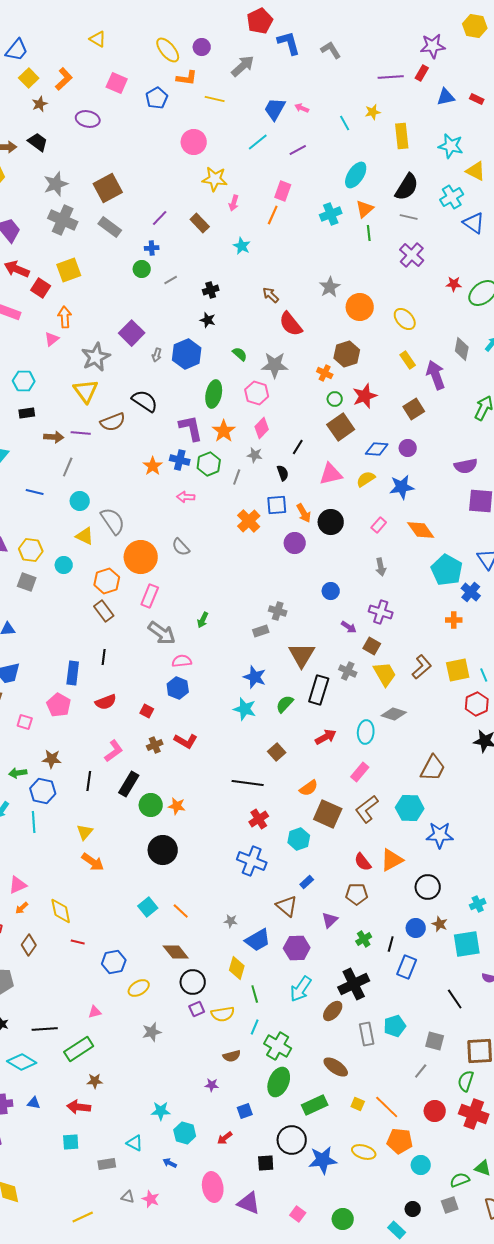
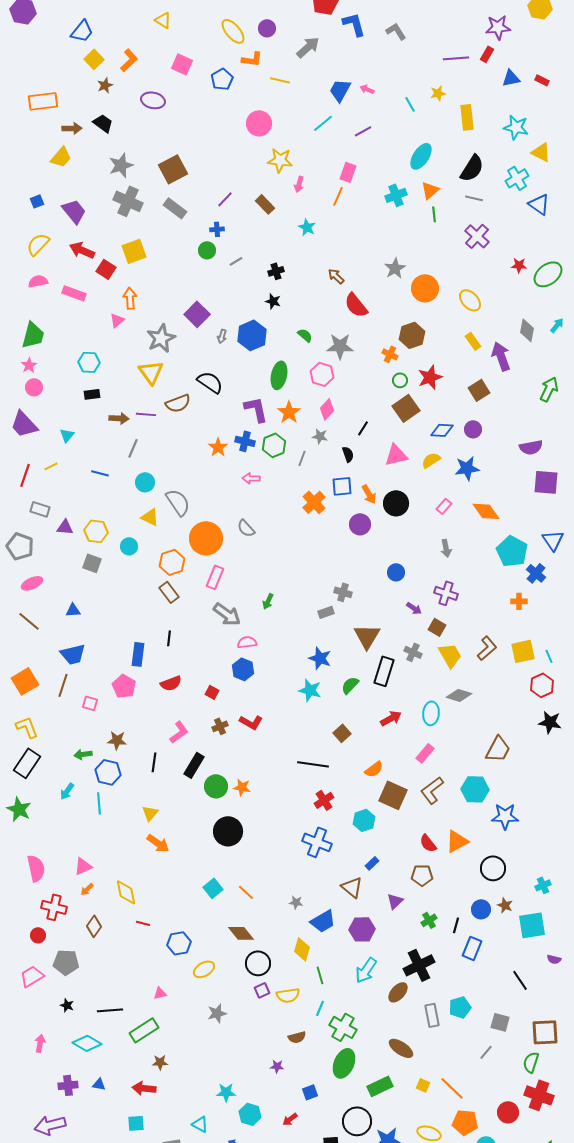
red circle: (435, 1111) -> (508, 1112), moved

